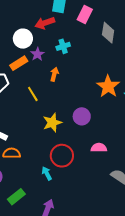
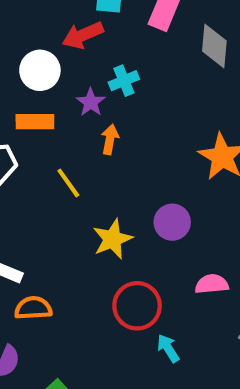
purple star: (37, 54) -> (91, 102), moved
orange rectangle: (19, 63) -> (35, 122), turned 36
cyan arrow: (47, 173) -> (168, 348), moved

